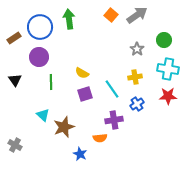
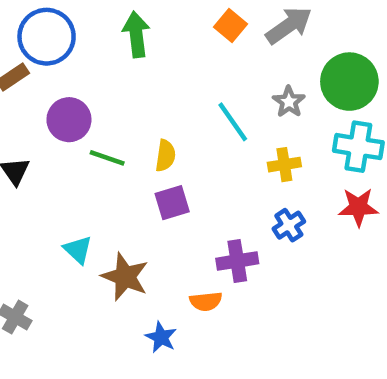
blue circle: (40, 27) -> (47, 37), moved
green circle: (164, 40) -> (349, 82), size x1.6
yellow semicircle: (82, 73) -> (165, 156), turned -112
green line: (51, 82) -> (107, 158), moved, turned -70
cyan line: (112, 89) -> (233, 122), moved
brown star: (64, 127) -> (125, 277), turned -30

